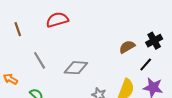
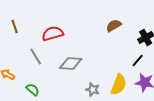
red semicircle: (57, 20) -> (53, 34), moved
brown semicircle: (127, 47) -> (114, 26), moved

